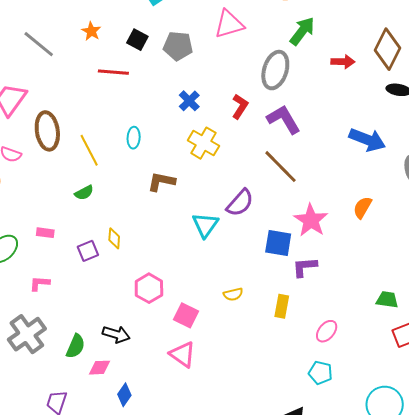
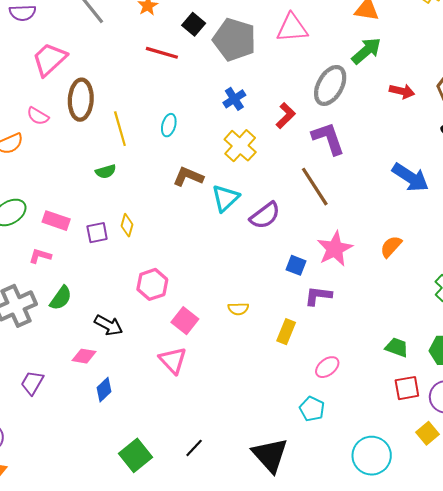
gray pentagon: (178, 46) -> (234, 40), size x1.4
cyan triangle: (205, 225) -> (225, 198), moved
pink rectangle: (45, 233) -> (56, 221), moved, size x1.4
blue square: (278, 243) -> (296, 265), size x0.7
green semicircle: (76, 346) -> (61, 298), moved

